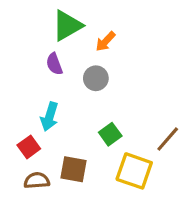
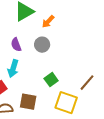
purple semicircle: (54, 64) -> (16, 45), moved

